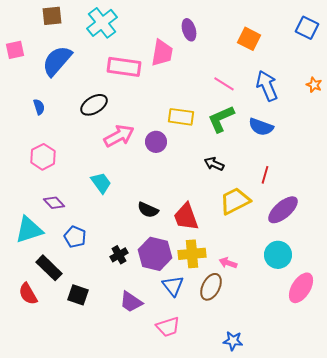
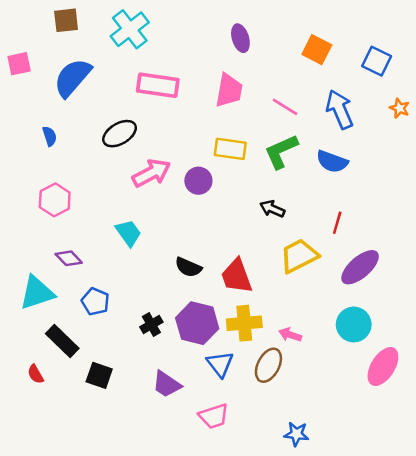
blue square: (307, 28) -> (377, 61), moved
pink trapezoid: (162, 53) -> (229, 90), moved
red semicircle: (28, 294) -> (36, 374), size x0.7

